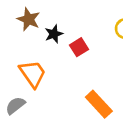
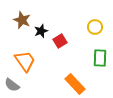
gray semicircle: (15, 105) -> (12, 85), turned -105

